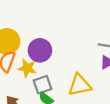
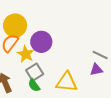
gray square: (42, 85) -> (35, 72), turned -30

